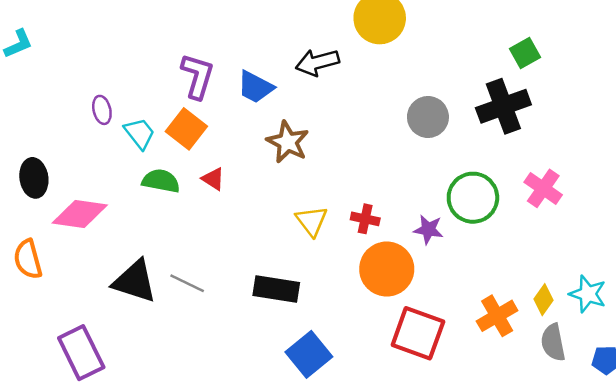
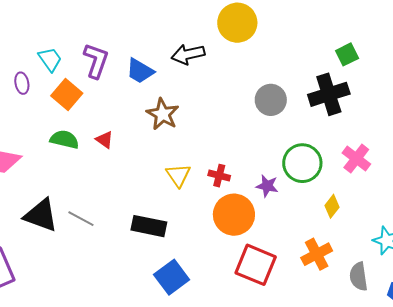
orange square: (186, 129) -> (67, 94), moved
cyan trapezoid: (139, 133) -> (50, 59), moved
yellow diamond: (544, 300) -> (332, 206), moved

